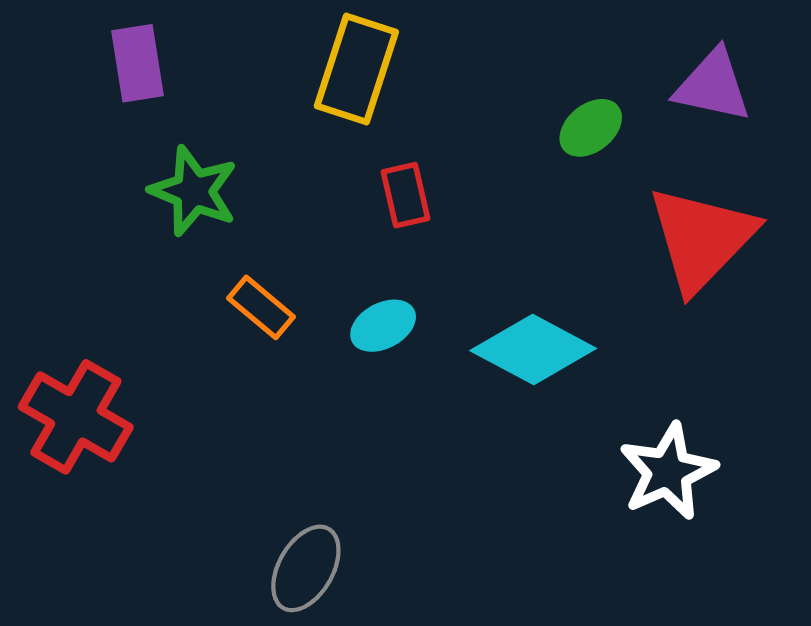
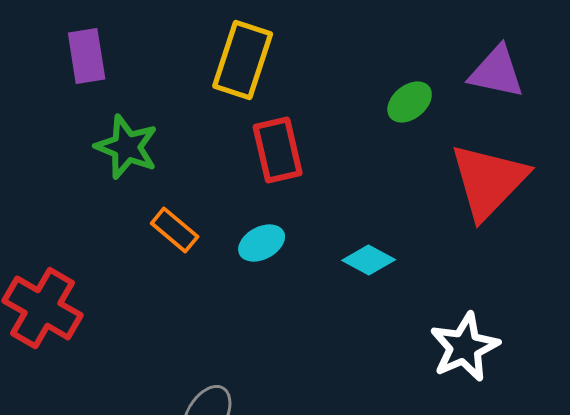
red rectangle: (406, 195) -> (278, 150), size x1.4
cyan diamond: (533, 350) -> (369, 260), size x0.6

